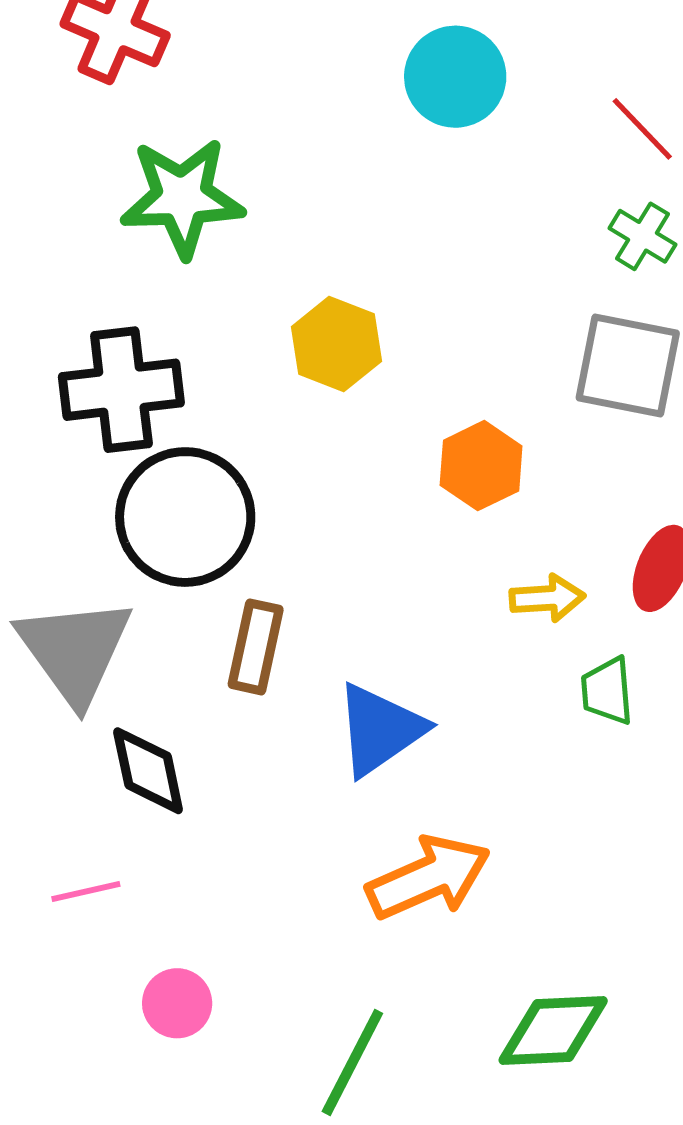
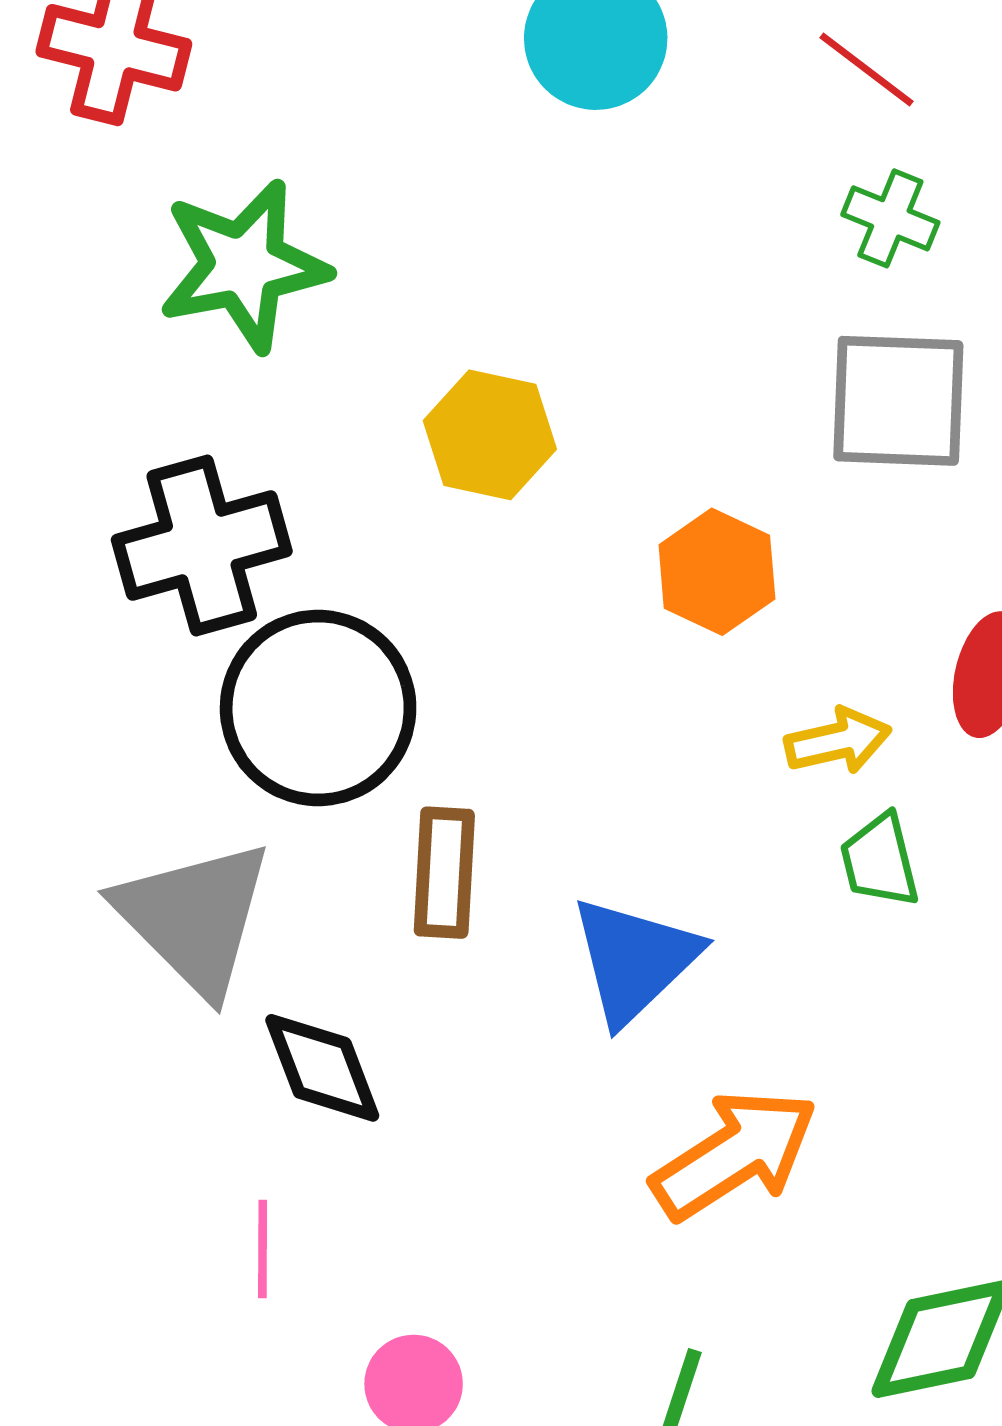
green trapezoid: (607, 691) -> (880, 861), moved
pink line: (86, 892) -> (263, 1249), turned -68

